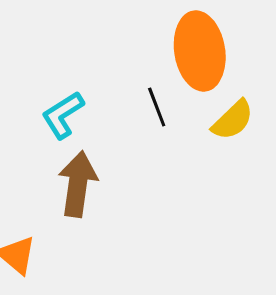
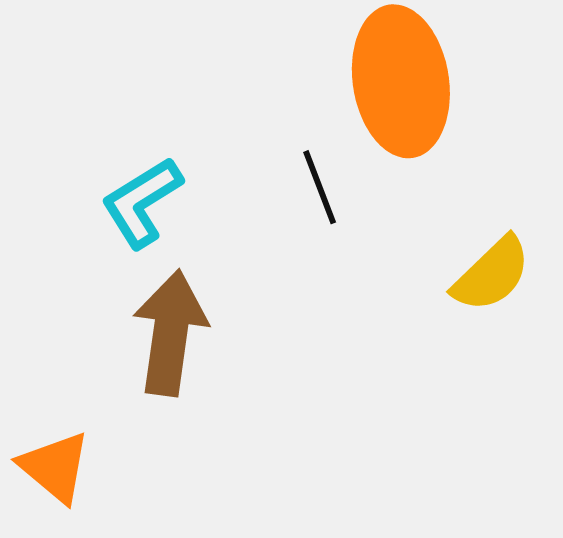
yellow semicircle: (233, 120) -> (492, 274), moved

